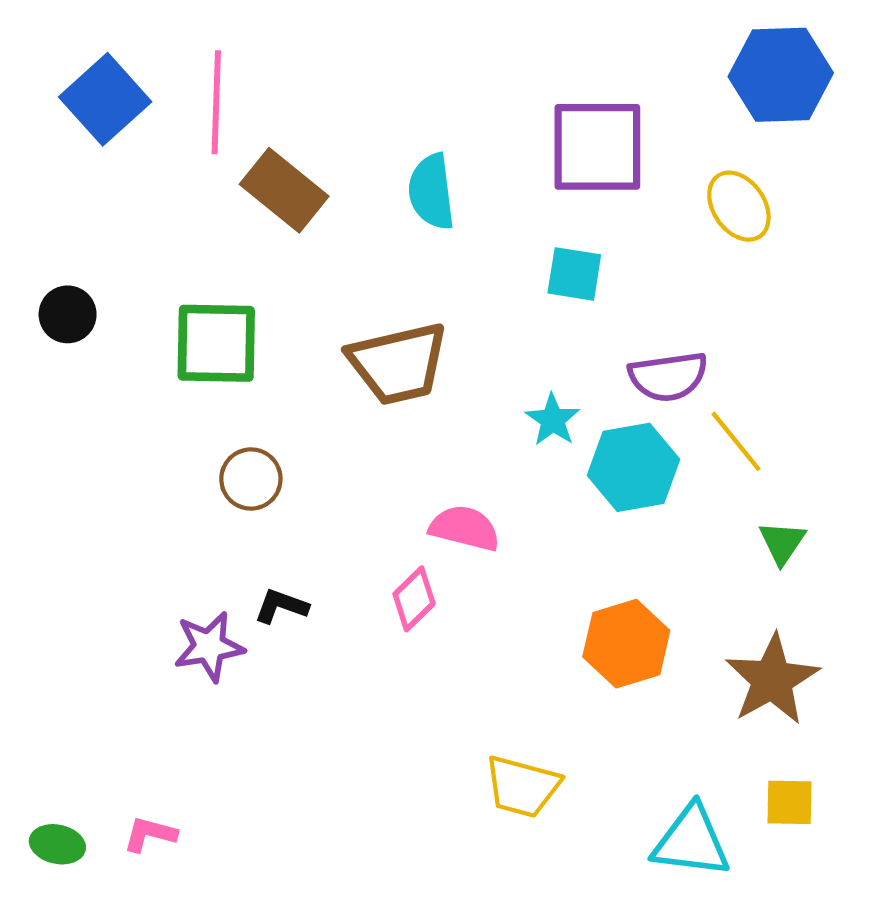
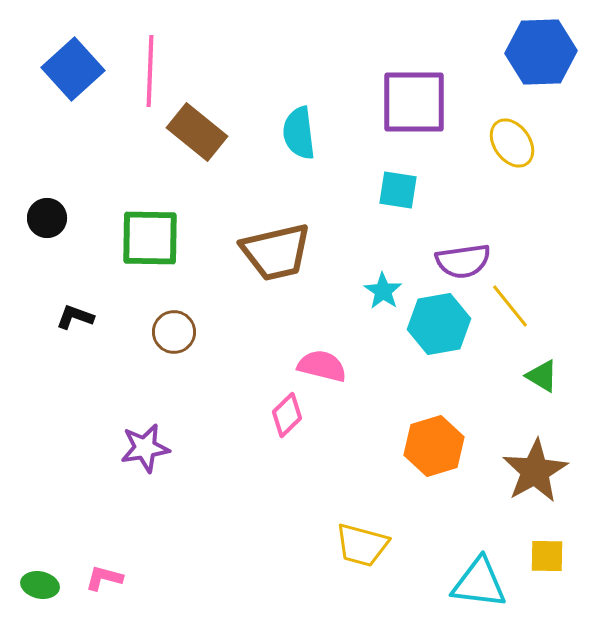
green triangle: (782, 543) -> (542, 376), turned -33
black L-shape: (281, 606) -> (75, 317), moved

